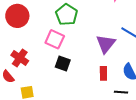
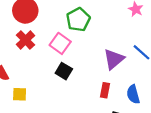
red cross: (20, 58) -> (25, 40), moved

